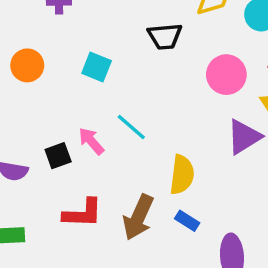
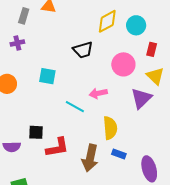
pink arrow: (91, 141) -> (98, 93), moved, turned -48
black square: (58, 156) -> (36, 132), turned 35
red L-shape: (83, 213) -> (57, 147), moved

